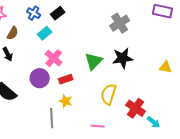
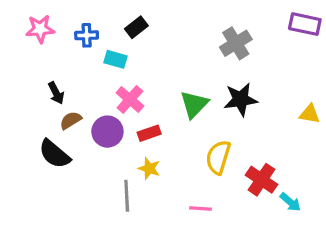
blue cross: (34, 13) -> (87, 35), moved, turned -32
brown semicircle: (13, 33) -> (71, 120), moved, turned -152
cyan rectangle: (45, 33) -> (115, 59), turned 56

